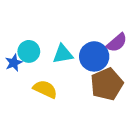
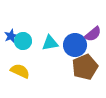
blue star: (14, 63) -> (11, 36), moved
yellow semicircle: (45, 89) -> (20, 71), moved

